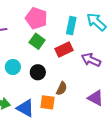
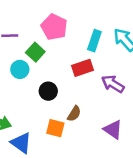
green square: (37, 41) -> (35, 52), moved
cyan circle: (13, 67) -> (20, 69), moved
blue triangle: (25, 108) -> (21, 143), moved

